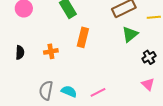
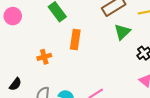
black semicircle: (20, 52) -> (15, 84), moved, turned 40

